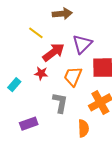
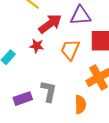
purple triangle: (82, 44) -> (80, 16), turned 40
gray L-shape: (60, 103) -> (49, 91), moved

